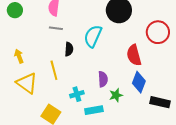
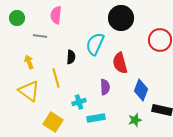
gray line: (56, 28) -> (40, 36), moved
red semicircle: (134, 55) -> (120, 63), moved
yellow arrow: (19, 56) -> (29, 62), moved
green star: (116, 95) -> (135, 120), moved

